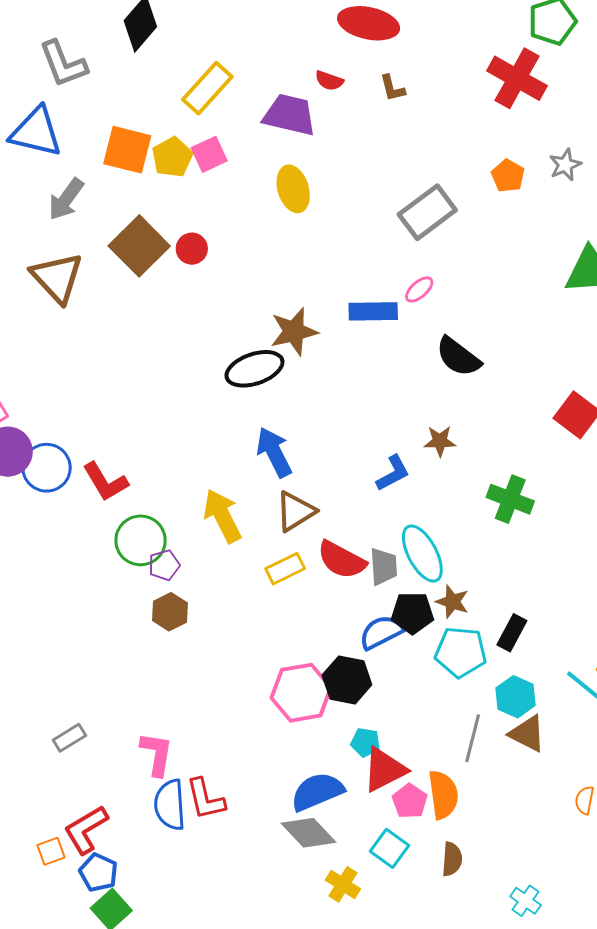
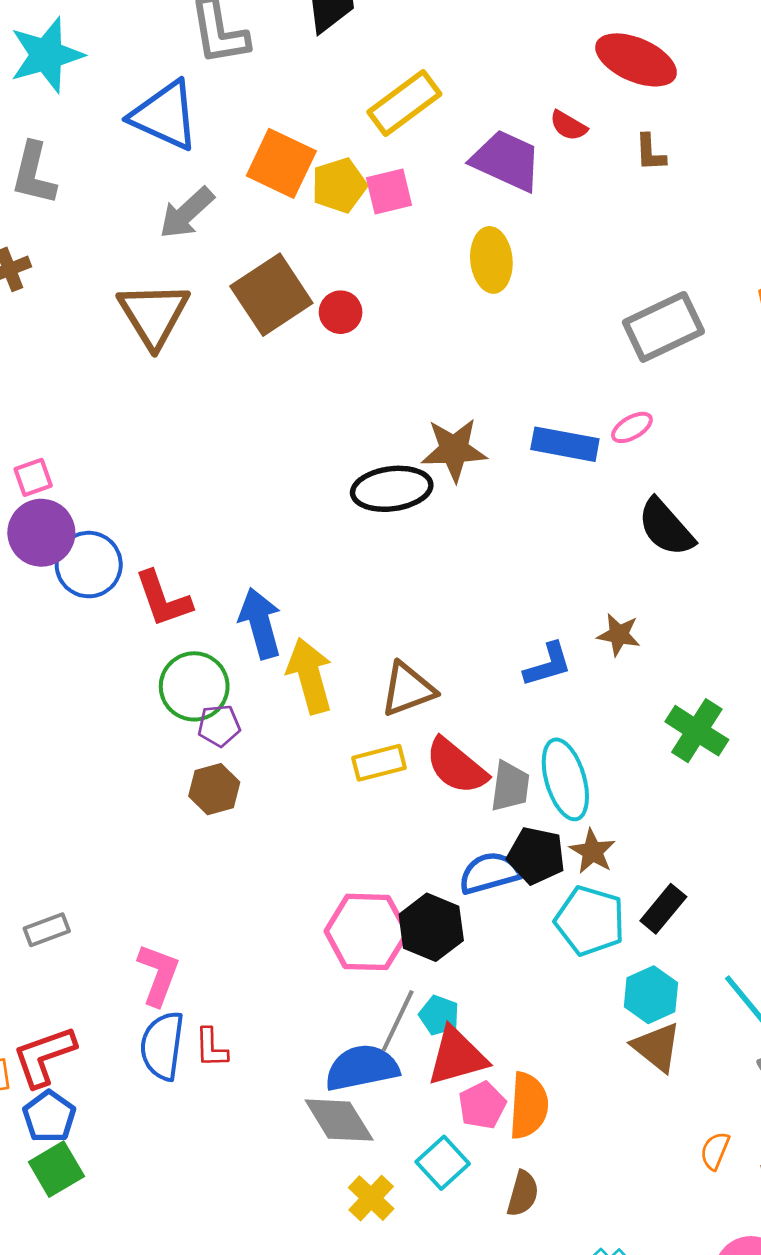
blue arrow: (274, 452) -> (260, 623), moved
gray line: (473, 738) -> (398, 1021), moved
red L-shape: (205, 799) -> (211, 1048), size x0.7

